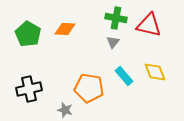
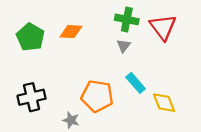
red triangle: (149, 25) -> (163, 27), turned 40
yellow diamond: (155, 72) -> (164, 103), moved

